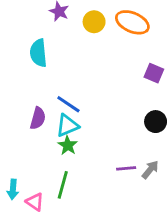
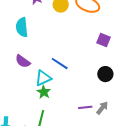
blue line: (68, 104) -> (60, 64), moved
purple semicircle: (38, 118) -> (23, 61), moved, turned 112

